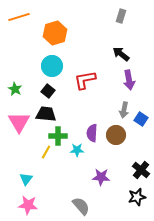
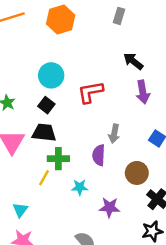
gray rectangle: (121, 16) -> (119, 16), moved
orange hexagon: (55, 33) -> (61, 20), moved
gray arrow: (124, 110) -> (114, 134), moved
brown circle: (116, 135) -> (137, 173), moved
cyan star: (77, 150) -> (80, 187), moved

